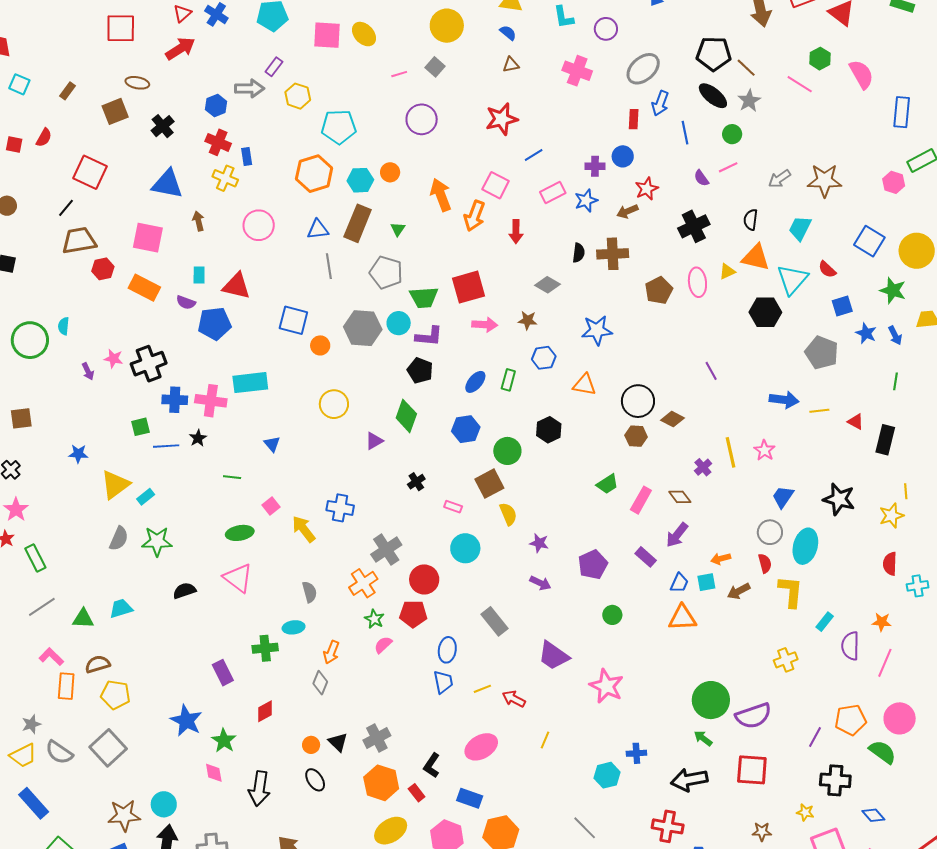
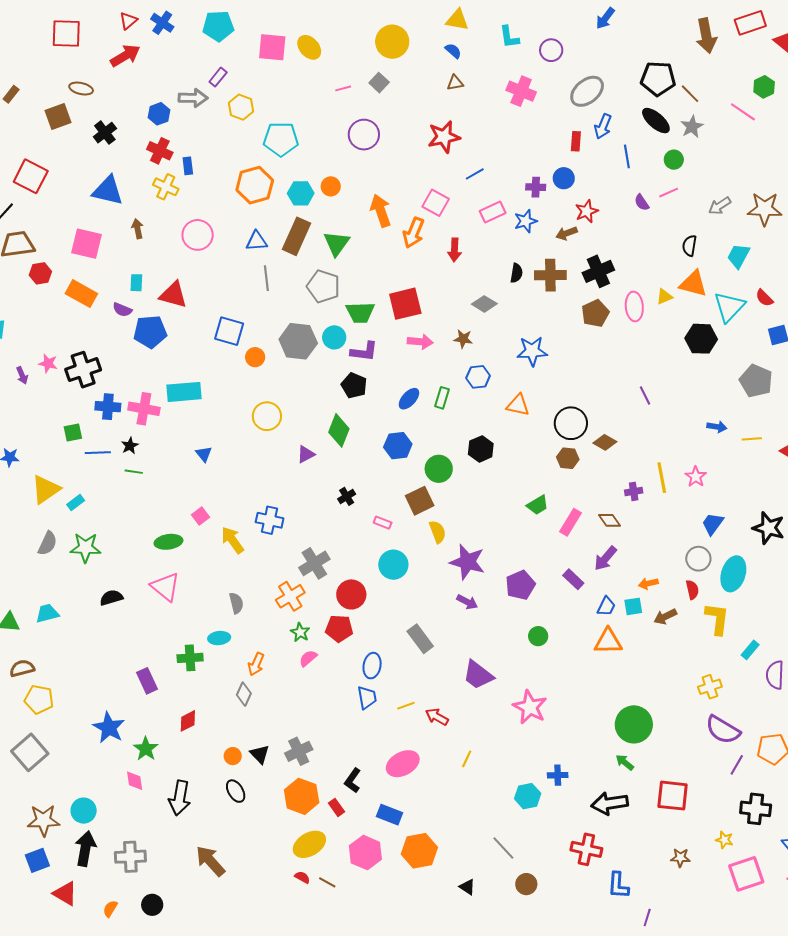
black cross: (694, 226) -> (598, 271), moved
green triangle: (398, 229) -> (337, 243), size x1.8
blue arrow: (784, 400) -> (717, 427), size x0.7
purple cross: (703, 467) -> (634, 491), turned 30
green line: (232, 477) -> (134, 472), moved
purple star: (539, 543) -> (467, 562), size x1.8
purple semicircle: (753, 716) -> (723, 730), moved, turned 48

